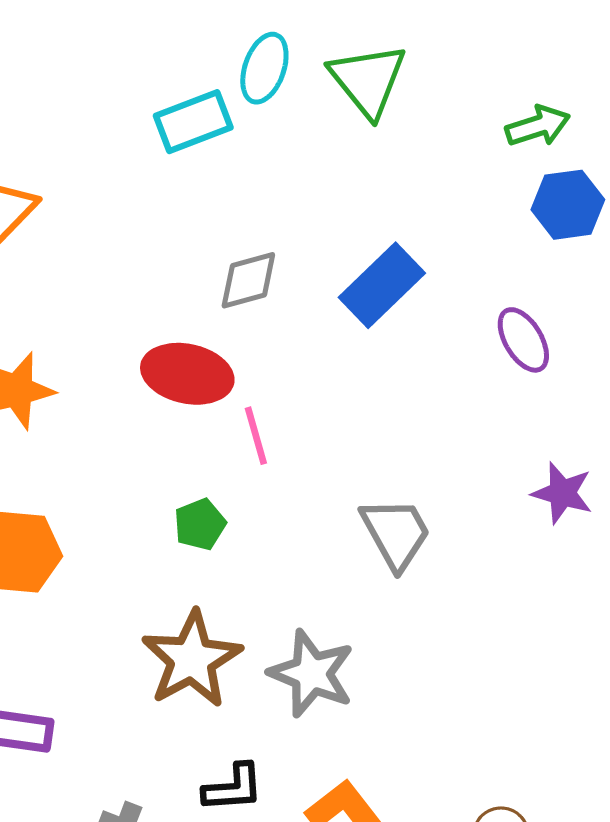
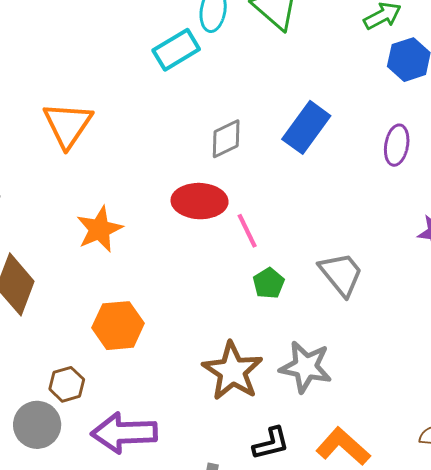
purple ellipse: (523, 340) -> (397, 145), turned 51
green pentagon: (200, 524) -> (269, 283), moved

